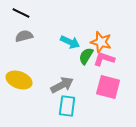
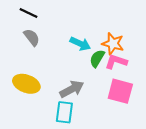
gray semicircle: (24, 36) -> (32, 37), turned 66
cyan rectangle: (67, 106) -> (64, 112), moved

